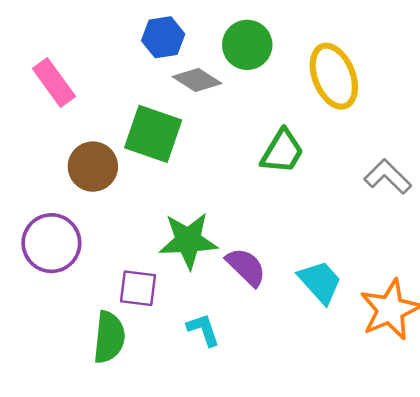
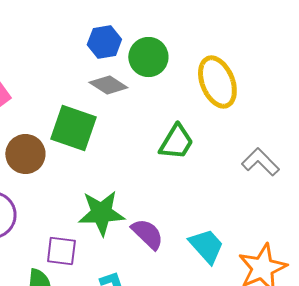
blue hexagon: (163, 37) -> (104, 42), moved

